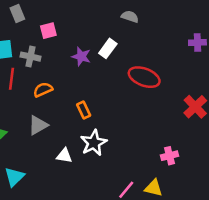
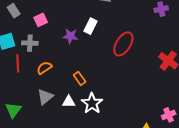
red ellipse: (144, 77) -> (123, 44), turned -70
white triangle: (64, 156) -> (69, 102), moved
pink cross: (170, 156) -> (169, 115), moved

